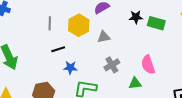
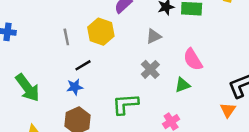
gray triangle: (104, 37) -> (154, 36), moved
blue star: (70, 68) -> (75, 87), moved

